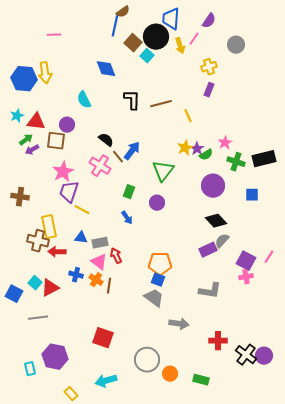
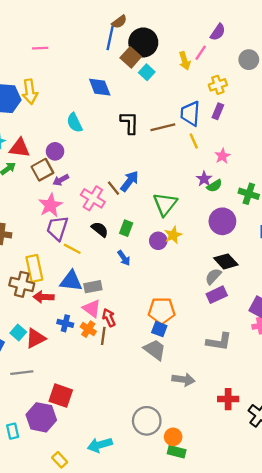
blue trapezoid: (171, 19) -> (190, 114), moved
black circle: (156, 37) -> (143, 42), moved
black semicircle: (106, 140) -> (100, 229), moved
brown square: (56, 141) -> (42, 170), turned -36
pink star: (225, 143) -> (222, 156), moved
yellow star: (185, 148) -> (173, 235), moved
purple arrow: (32, 150) -> (61, 180), moved
blue triangle: (81, 238) -> (71, 281), size x1.5
gray semicircle: (222, 241) -> (213, 276), moved
red arrow: (116, 256) -> (109, 318), moved
red square: (103, 338) -> (61, 396), moved
green rectangle: (201, 380) -> (177, 452), moved

